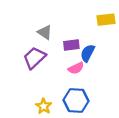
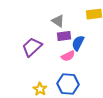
gray triangle: (45, 32) -> (58, 21), moved

